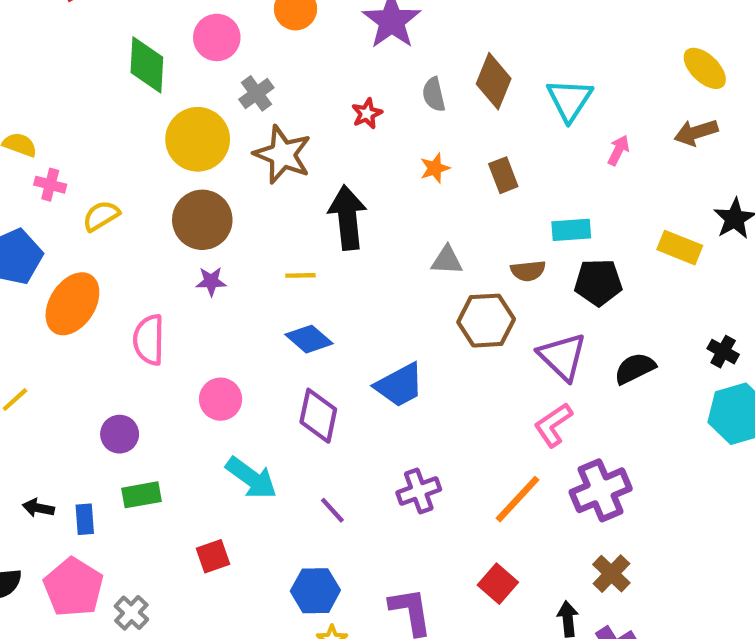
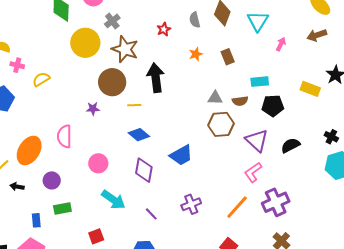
brown circle: (202, 220) -> (112, 82), moved
gray triangle: (447, 260) -> (215, 98), moved
orange ellipse: (72, 304) -> (29, 150), moved
black arrow: (38, 508) -> (17, 187), moved

